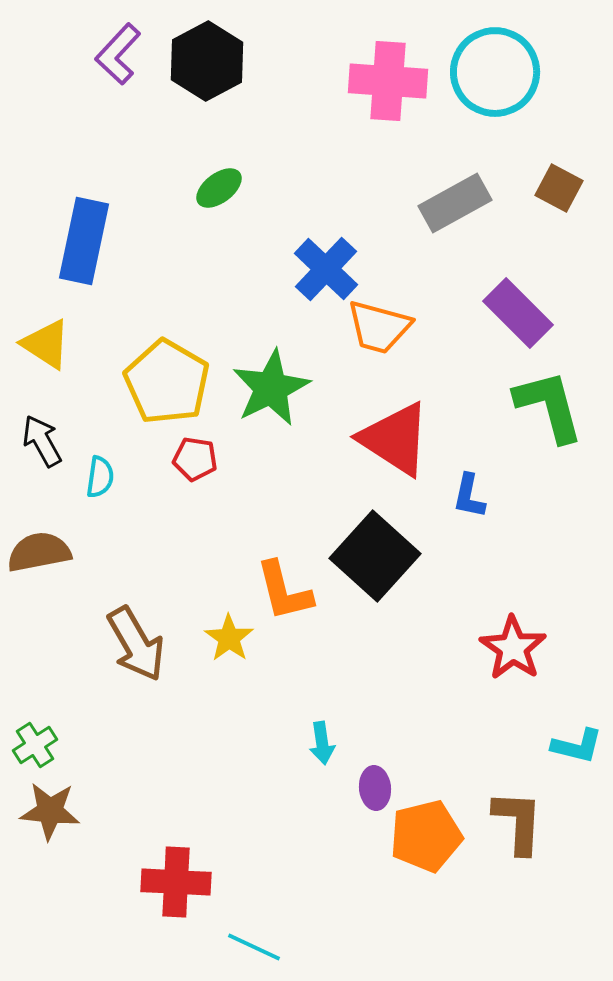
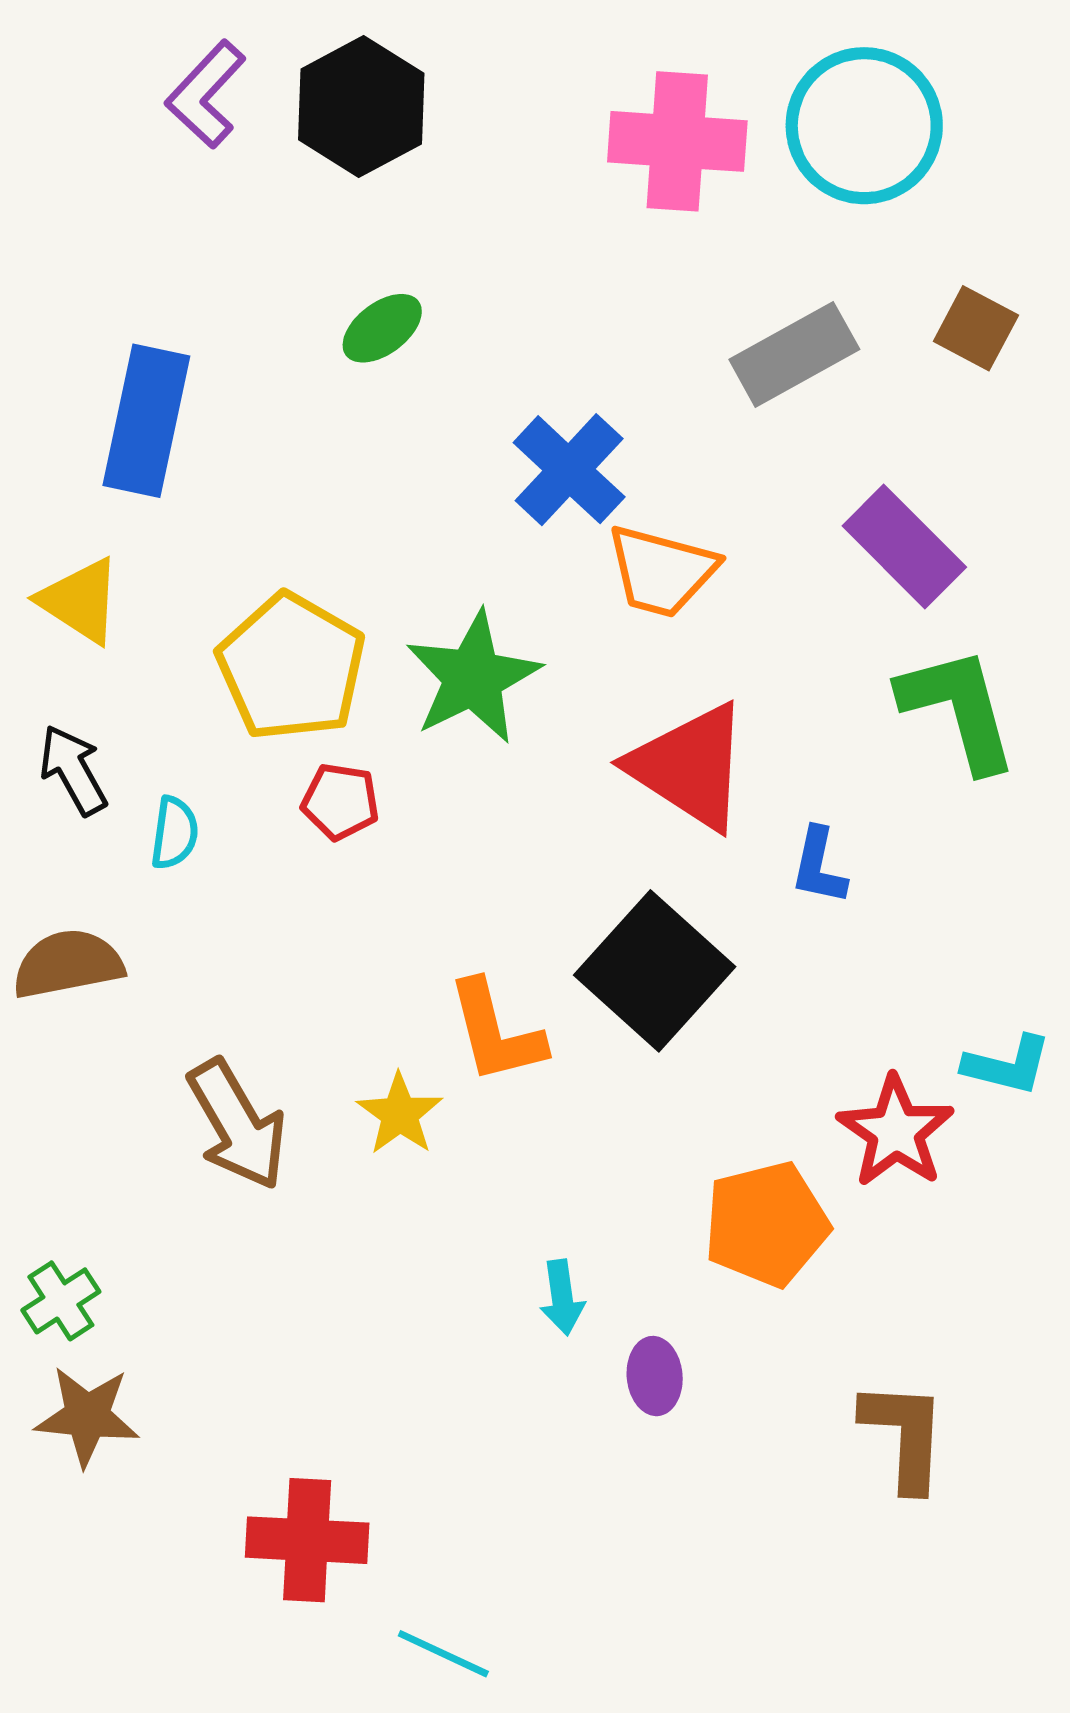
cyan L-shape: (577, 746) -> (1007, 1065), moved
orange pentagon: (426, 836) -> (766, 1224), moved

